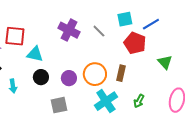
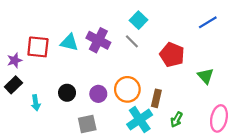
cyan square: (125, 19) -> (139, 20), moved, turned -35
blue line: (151, 24) -> (208, 22), moved
cyan triangle: (35, 54) -> (69, 42), moved
brown rectangle: (121, 73) -> (156, 98), moved

